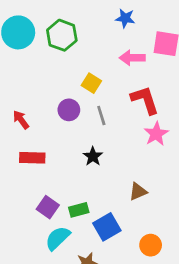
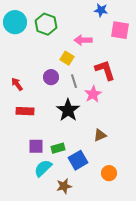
blue star: (125, 18) -> (101, 10), moved
pink arrow: (132, 58) -> (83, 40), moved
pink star: (156, 134) -> (93, 94), moved
black star: (93, 156) -> (68, 110), size x1.6
purple square: (48, 207) -> (36, 146), turned -35

